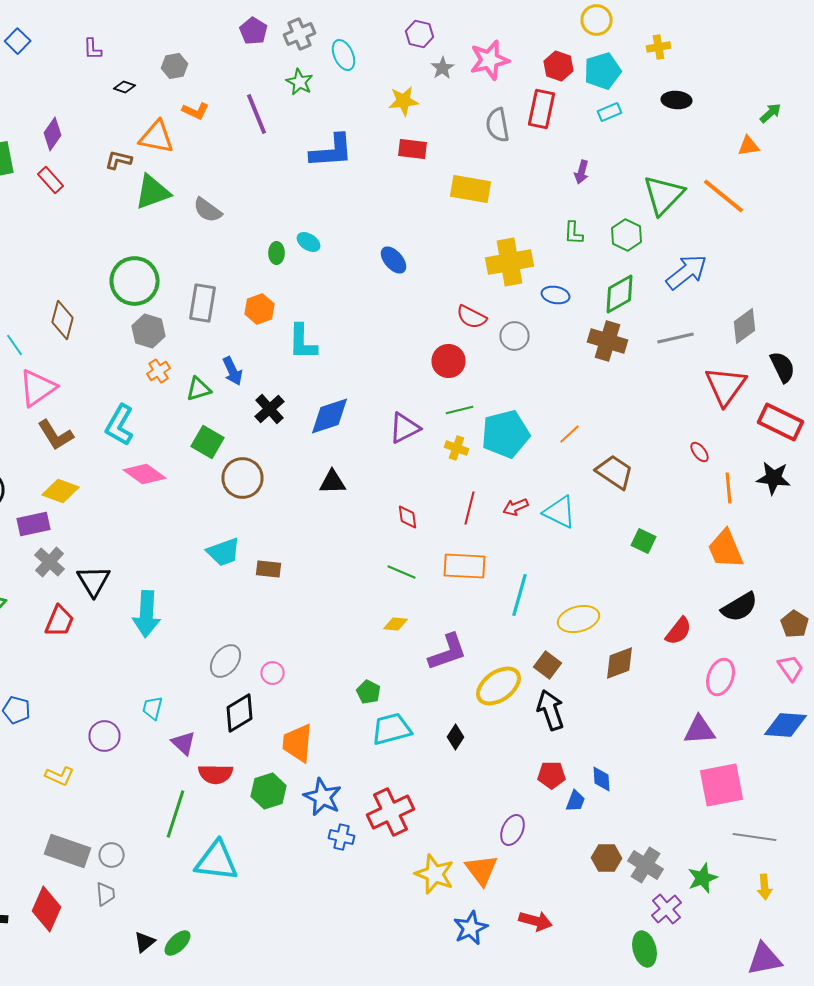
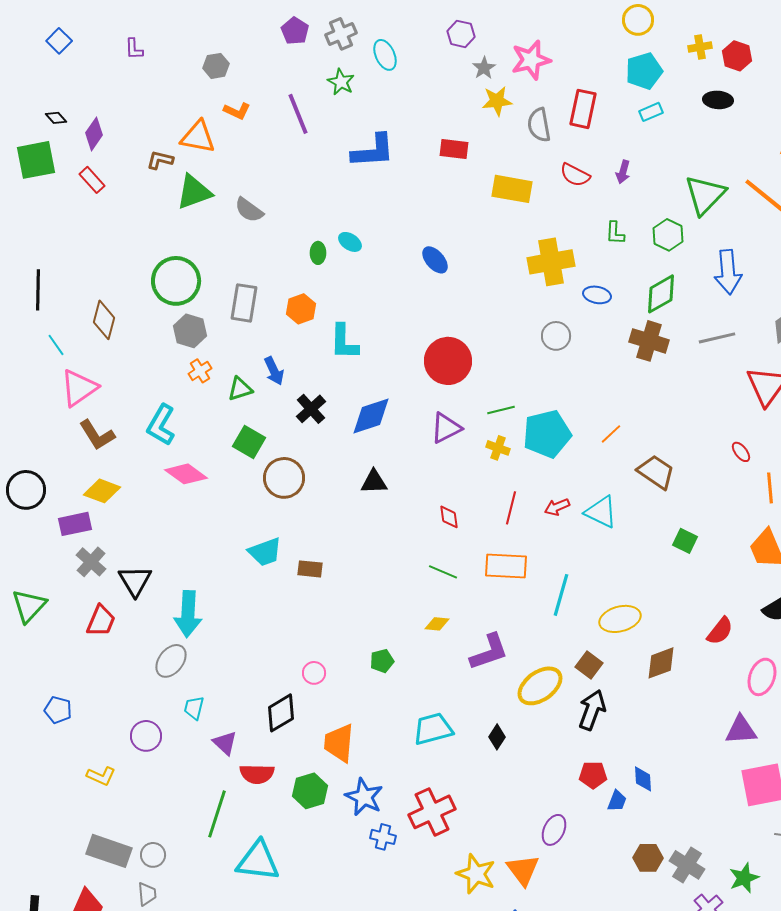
red hexagon: (558, 66) -> (737, 56), moved
black diamond: (124, 87) -> (56, 118), moved, turned 30
yellow star: (404, 101) -> (497, 101), moved
blue arrow: (686, 272) -> (728, 272), turned 123
red semicircle: (472, 317) -> (575, 175), moved
red circle: (448, 361) -> (448, 361), moved, size x1.4
gray ellipse: (226, 661) -> (171, 661), moved
green pentagon: (368, 692) -> (382, 661), moved, turned 30
black arrow: (550, 710) -> (592, 710), turned 39

